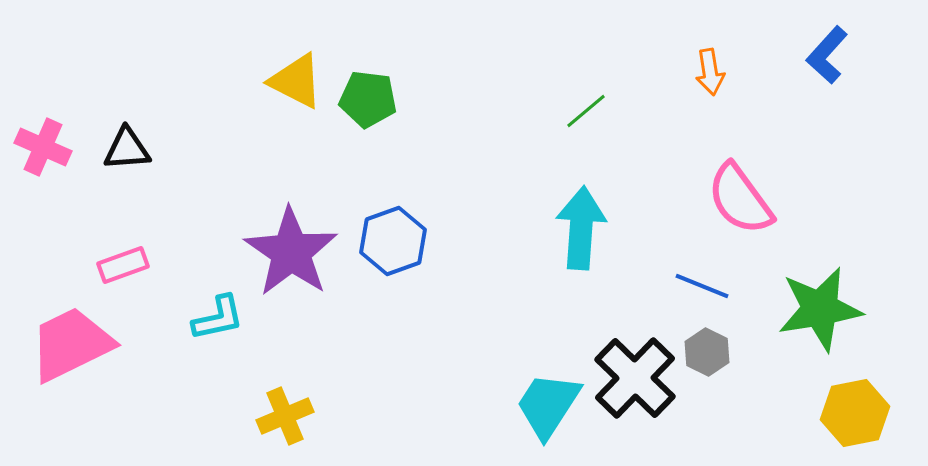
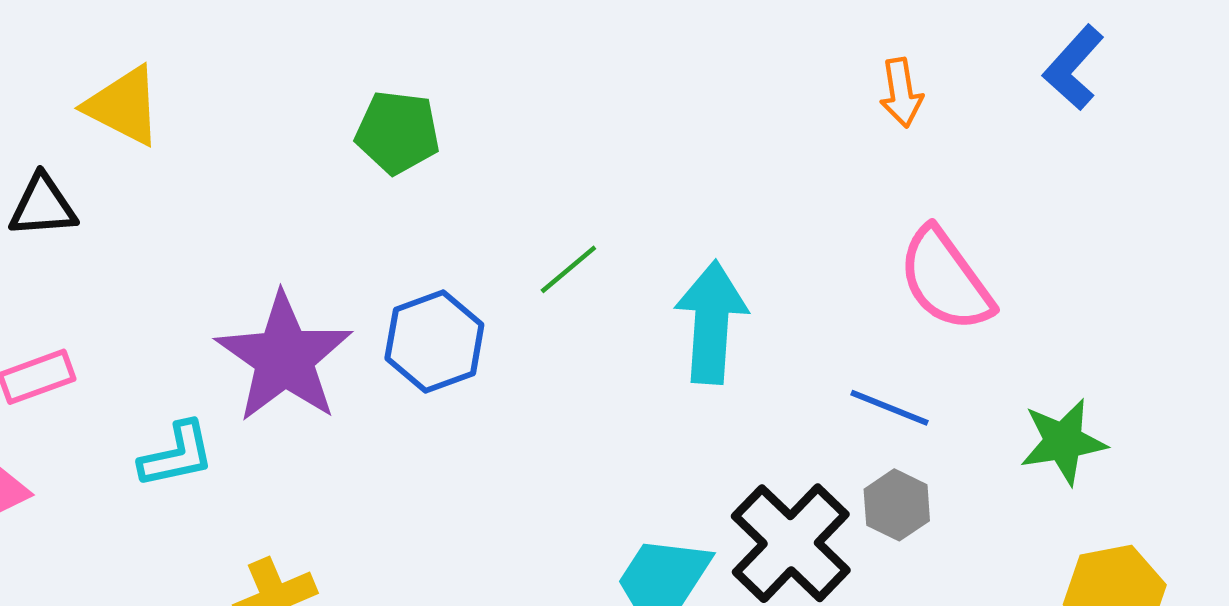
yellow triangle: (296, 81) -> (124, 106), moved
green line: (586, 111) -> (568, 269), moved
green star: (820, 309) -> (1063, 442), size x0.7

